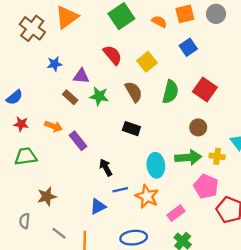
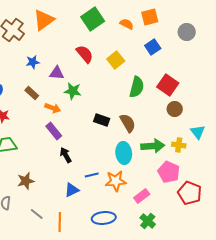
gray circle: (216, 14) -> (187, 32), moved
brown semicircle: (134, 92) -> (128, 123), moved
brown rectangle: (70, 97) -> (32, 93), moved
orange arrow: (53, 126) -> (53, 108), moved
brown circle: (198, 127) -> (175, 109), moved
black arrow: (106, 167) -> (66, 155), moved
orange star: (147, 196) -> (116, 181), turned -30

